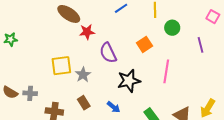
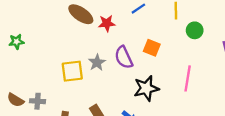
red star: (87, 32) -> (107, 23), moved
orange square: (144, 44) -> (152, 48), moved, turned -35
gray star: (83, 75) -> (97, 63), moved

